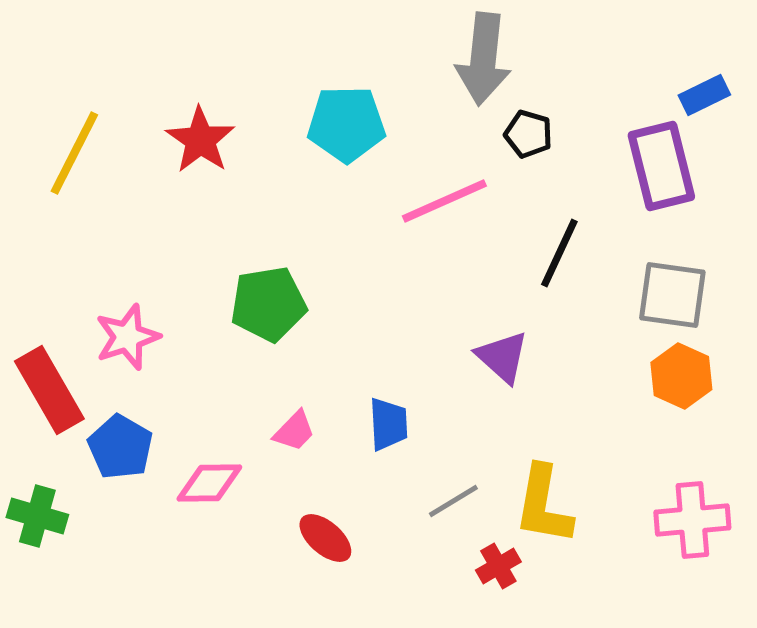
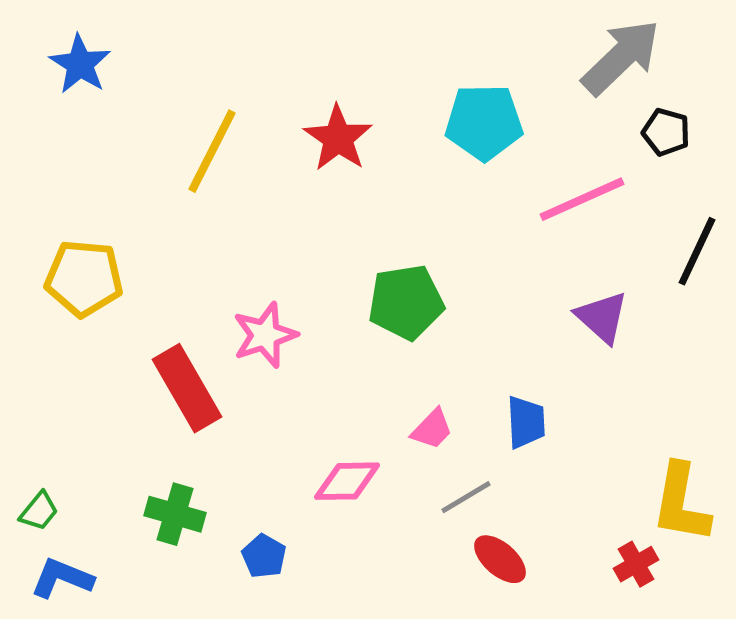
gray arrow: (483, 59) -> (621, 57), turned -140
purple triangle: (502, 357) -> (602, 317), moved
blue pentagon: (120, 447) -> (264, 556), moved, size x0.7
gray line: (453, 501) -> (466, 497), moved
red ellipse: (325, 538) -> (500, 559), moved

